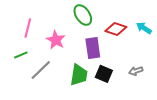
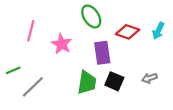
cyan arrow: (144, 28) -> (158, 31), turned -98
green line: (21, 55) -> (13, 70), moved
gray line: (41, 70) -> (33, 87), moved

